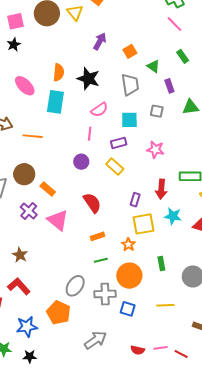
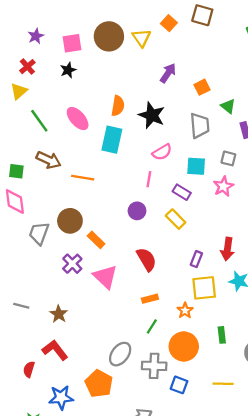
purple rectangle: (119, 143) -> (182, 192), turned 42
pink star: (155, 149) -> (223, 186), moved, turned 30
green line: (101, 260) -> (152, 326), turned -48

